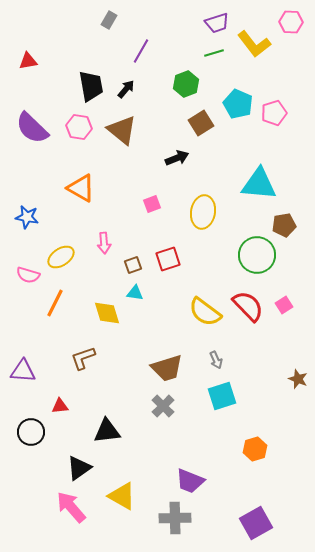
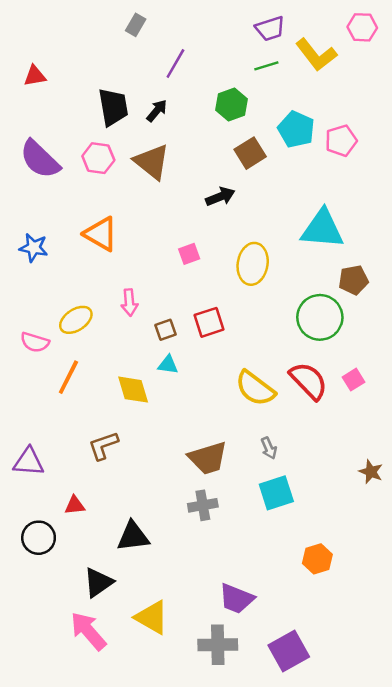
blue star: (27, 217) -> (34, 248), moved
gray cross: (163, 406) -> (203, 505), turned 35
purple square: (256, 523) -> (289, 651), moved

